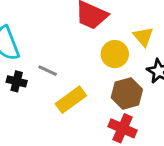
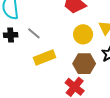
black cross: (17, 81) -> (11, 35), turned -32

